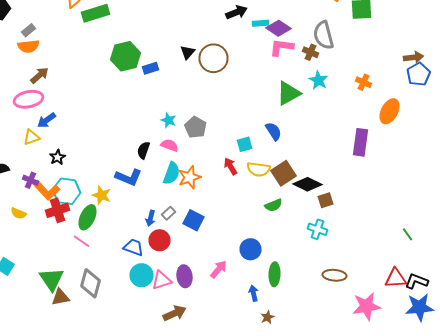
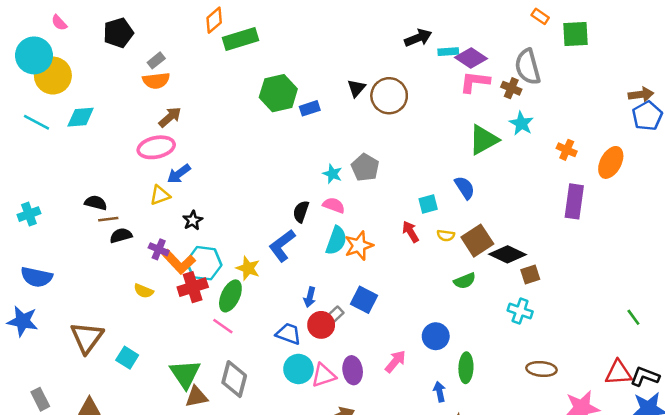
orange cross: (364, 82) -> (567, 150), moved
gray pentagon: (196, 127) -> (365, 167), moved
yellow semicircle: (258, 169) -> (446, 235), size x0.6
blue L-shape: (128, 177) -> (282, 246), turned 120
gray rectangle: (168, 213) -> (335, 315), moved

